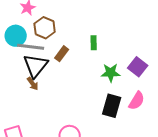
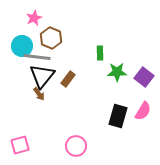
brown rectangle: (62, 54) -> (68, 79), moved
green star: (111, 73) -> (117, 72), moved

